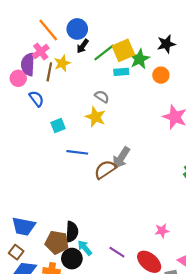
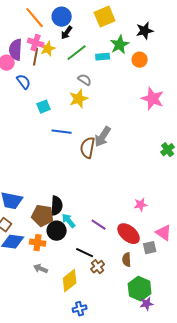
yellow square: (123, 50) -> (105, 17), moved
pink cross: (41, 51) -> (36, 43), moved, turned -35
green line: (104, 53) -> (77, 53), moved
yellow star: (95, 117) -> (79, 99), turned 30
brown semicircle: (105, 170) -> (88, 148), turned -45

